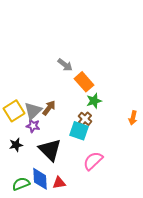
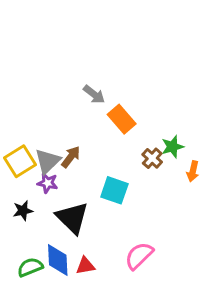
green star: (94, 101) -> (172, 147), moved
brown cross: (85, 119) -> (152, 158), moved
pink semicircle: (93, 161) -> (139, 256), moved

